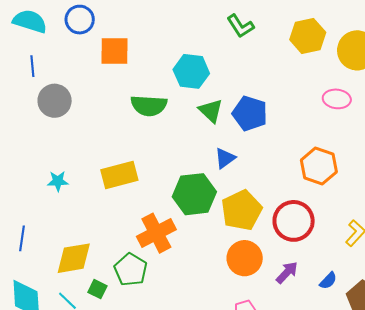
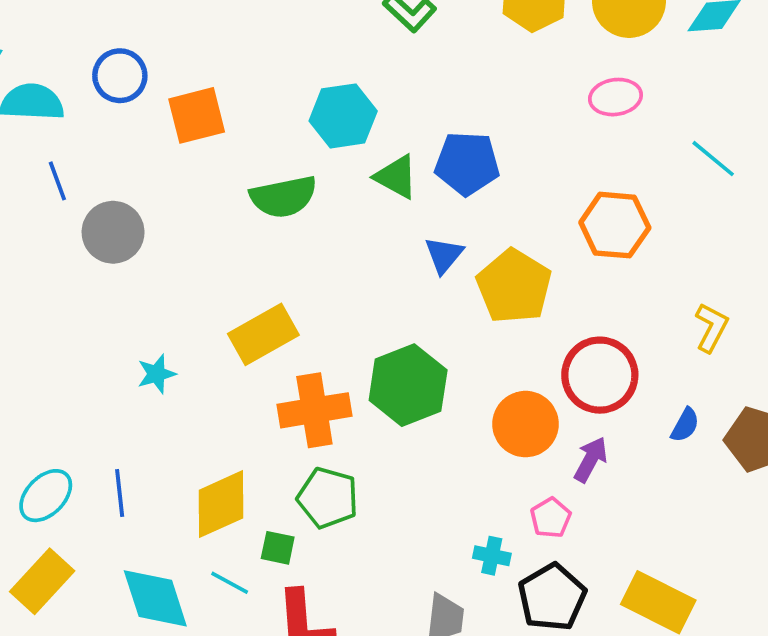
green hexagon: (194, 194) -> (408, 385), moved
yellow pentagon: (242, 210) -> (514, 286), moved
red circle: (294, 221) -> (600, 375), moved
orange cross: (156, 233) -> (314, 410), moved, turned 33
purple arrow: (287, 273) -> (591, 460), moved

